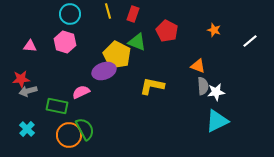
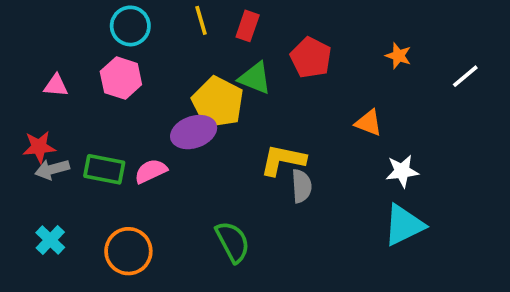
gray semicircle: (203, 86) -> (302, 186), moved
green rectangle: (57, 106) -> (104, 169), moved
green semicircle: (85, 129) -> (233, 242), moved

